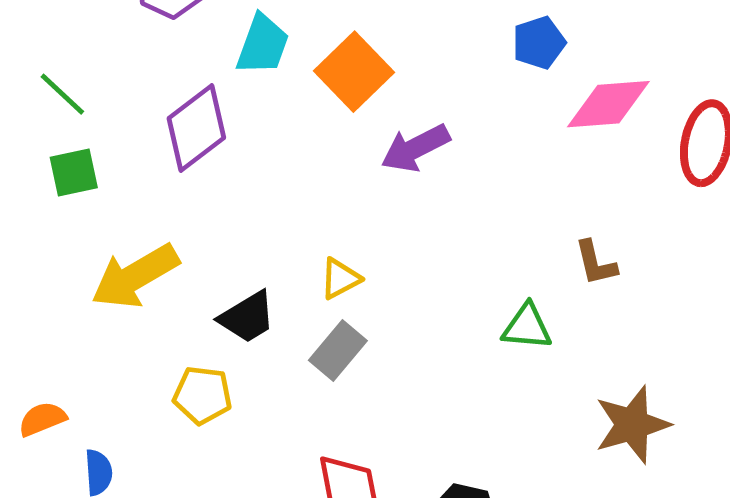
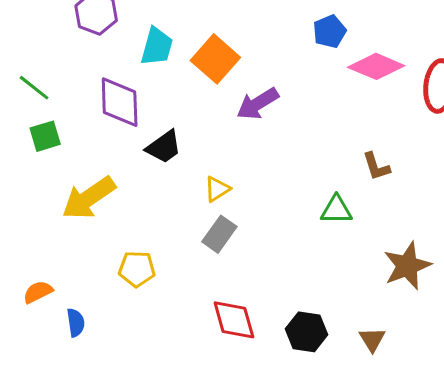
pink diamond: (608, 104) -> (376, 66), turned 32
purple diamond: (196, 128) -> (120, 102), turned -50
black trapezoid: (247, 317) -> (164, 147), moved

